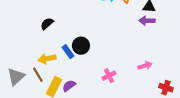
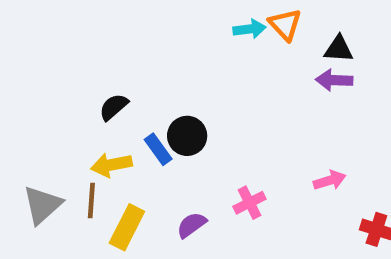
black semicircle: (47, 24) -> (114, 107), moved
brown line: (38, 75) -> (91, 200), turned 35
purple semicircle: (69, 86) -> (192, 225), moved

